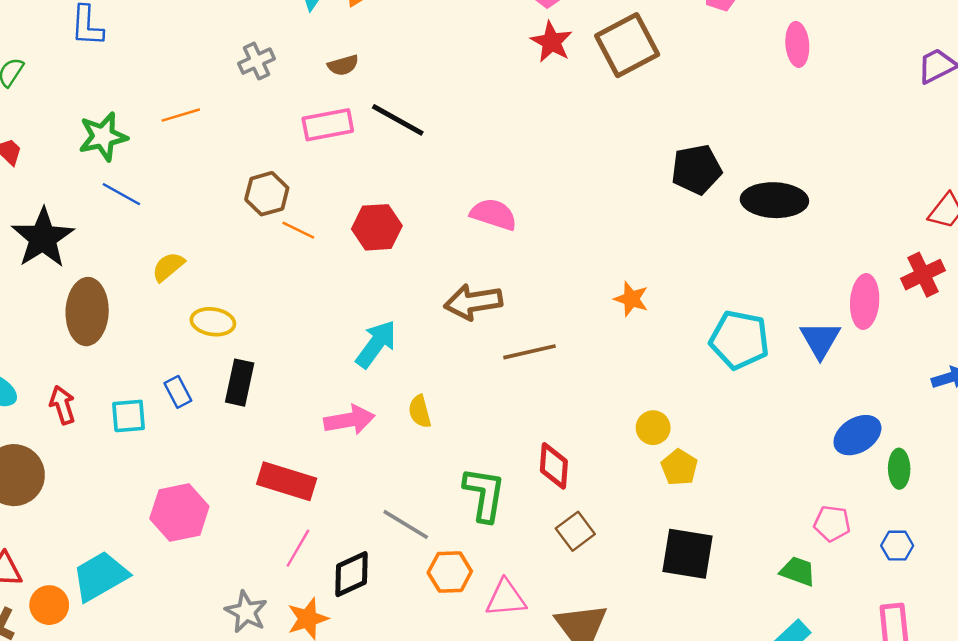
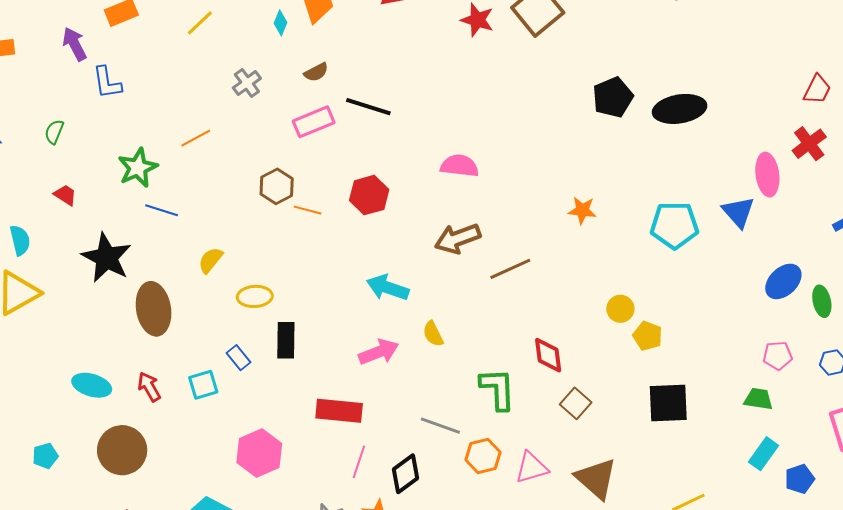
cyan arrow: (376, 344) -> (388, 288), turned -96

